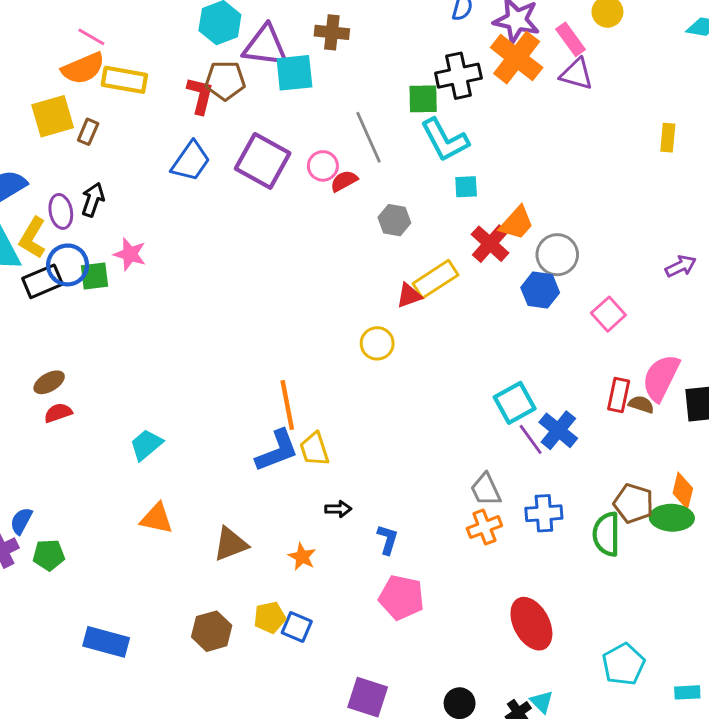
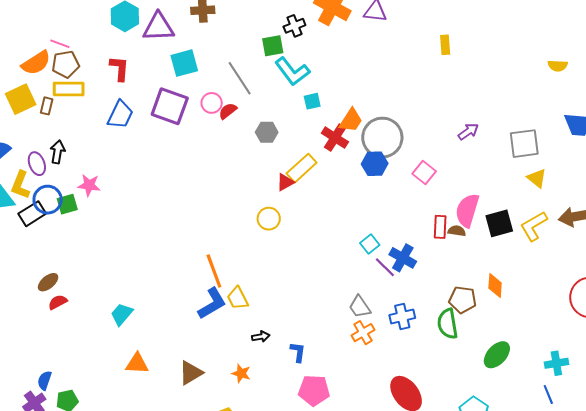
pink line: (91, 37) -> (60, 44), moved
cyan square: (294, 73) -> (184, 63), moved
black cross: (458, 76) -> (294, 26), size x0.7
yellow rectangle: (124, 80) -> (69, 89), moved
brown pentagon: (225, 80) -> (65, 64), moved
gray circle: (557, 255) -> (382, 138), size x1.4
cyan square: (515, 403) -> (370, 244), size x0.7
green ellipse: (672, 518) -> (497, 355), moved, turned -40

